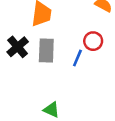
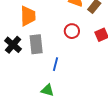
blue line: (77, 58) -> (56, 64), moved

